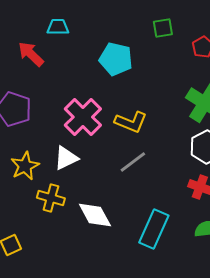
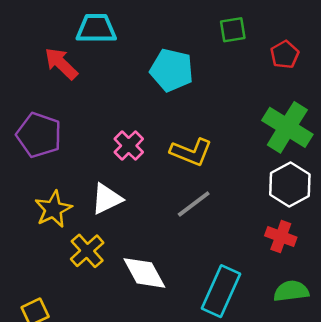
cyan trapezoid: (58, 27) -> (96, 29), size x1.4
pink cross: (83, 117) -> (129, 146), size x0.6
yellow cross: (51, 198) -> (87, 251), turned 32

